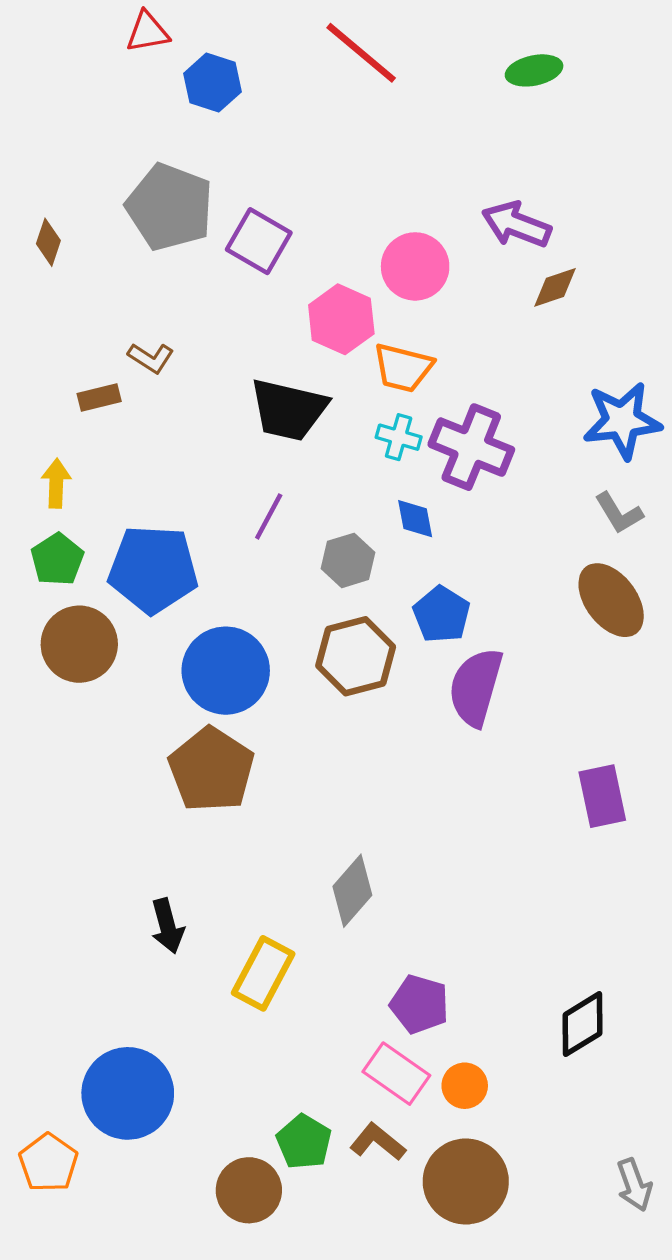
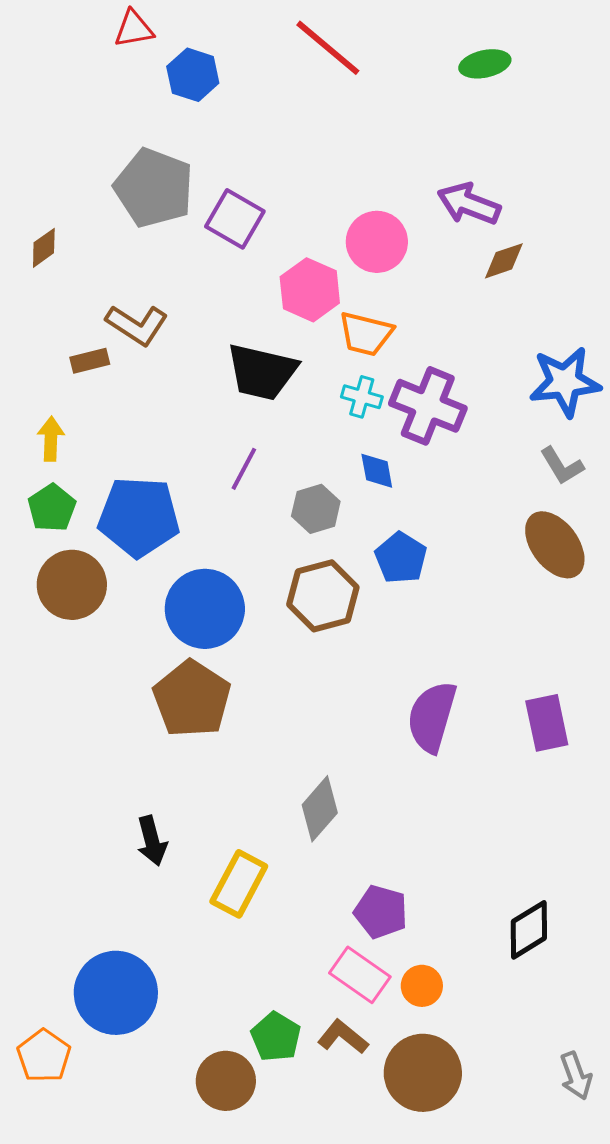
brown diamond: (48, 242) -> (44, 248), moved, turned 36
brown L-shape: (151, 358) -> (137, 325), size x1.5
purple semicircle: (476, 687) -> (432, 717), moved

